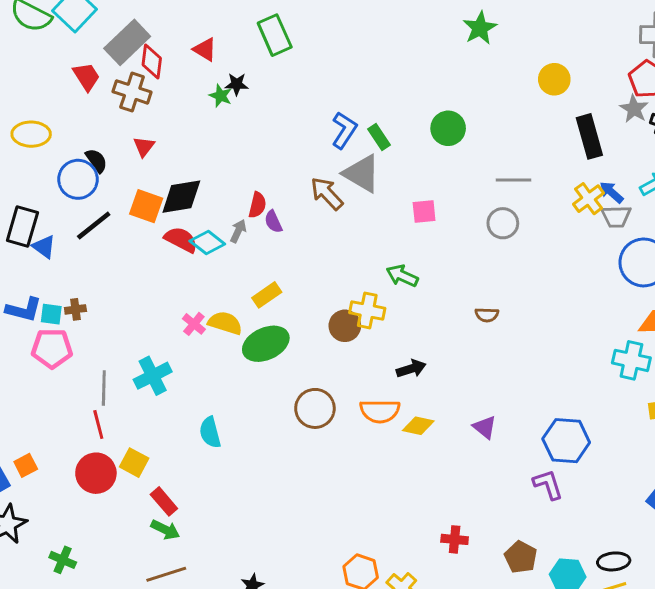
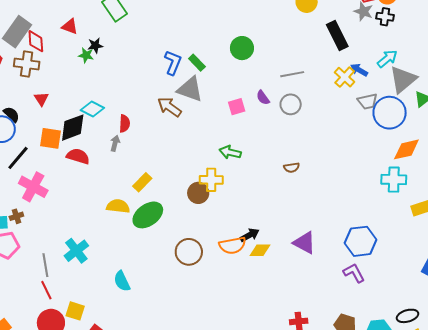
gray trapezoid: (616, 216) -> (368, 101), moved
purple semicircle: (273, 222) -> (263, 98), moved
cyan diamond: (207, 242) -> (92, 109), moved
pink cross: (194, 324) -> (33, 187), moved, size x1.8
black arrow: (411, 369) -> (250, 235), moved
purple triangle: (485, 427) -> (304, 243), size x1.4

